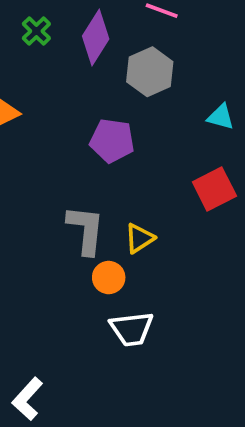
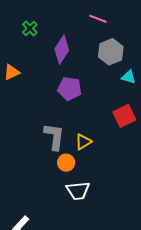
purple diamond: (96, 37) -> (62, 50), moved
gray hexagon: (150, 72) -> (111, 52), moved

